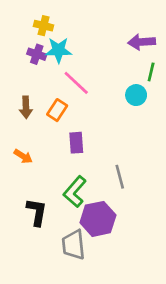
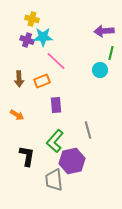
orange rectangle: (57, 110) -> (42, 81), turned 35

